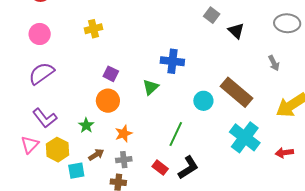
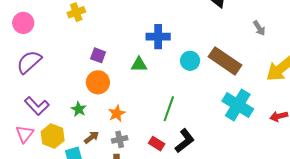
green triangle: (151, 87) -> (139, 65), turned 48
cyan circle: (203, 101) -> (190, 61), moved

